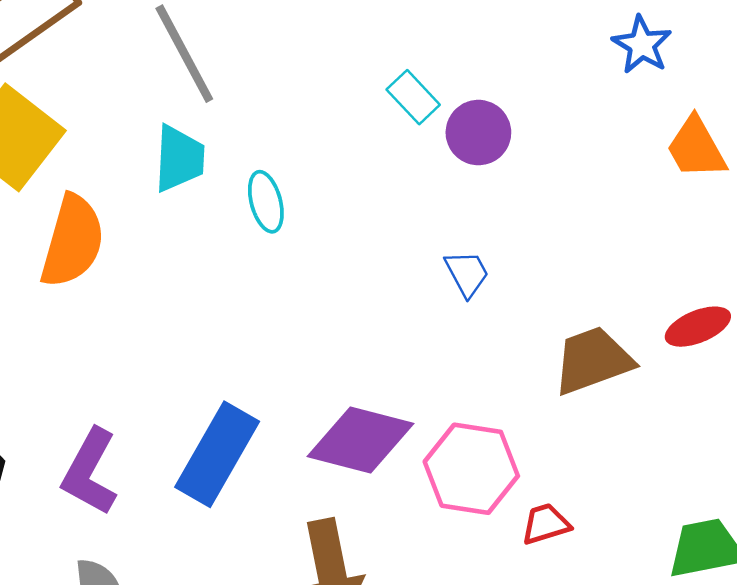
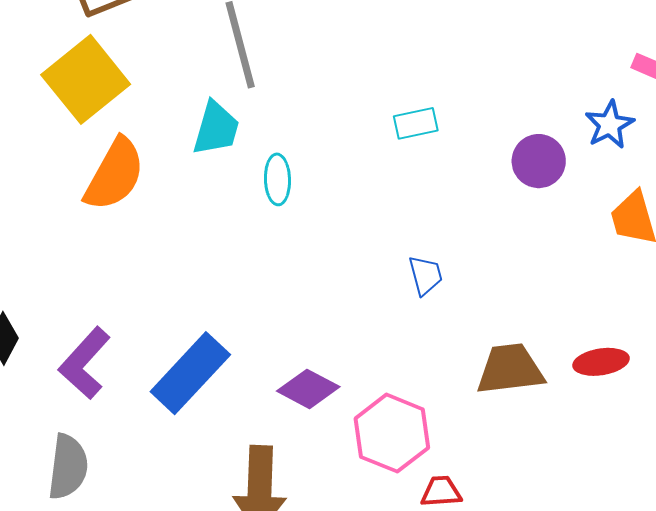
cyan rectangle: (413, 97) -> (416, 123), turned -72
purple circle: (478, 133) -> (539, 161), moved
purple diamond: (360, 440) -> (308, 389), size x0.7

